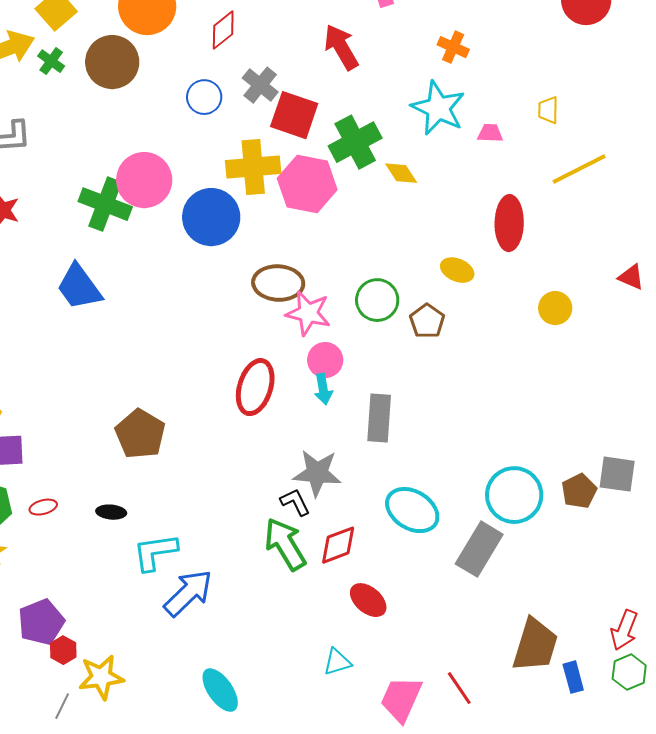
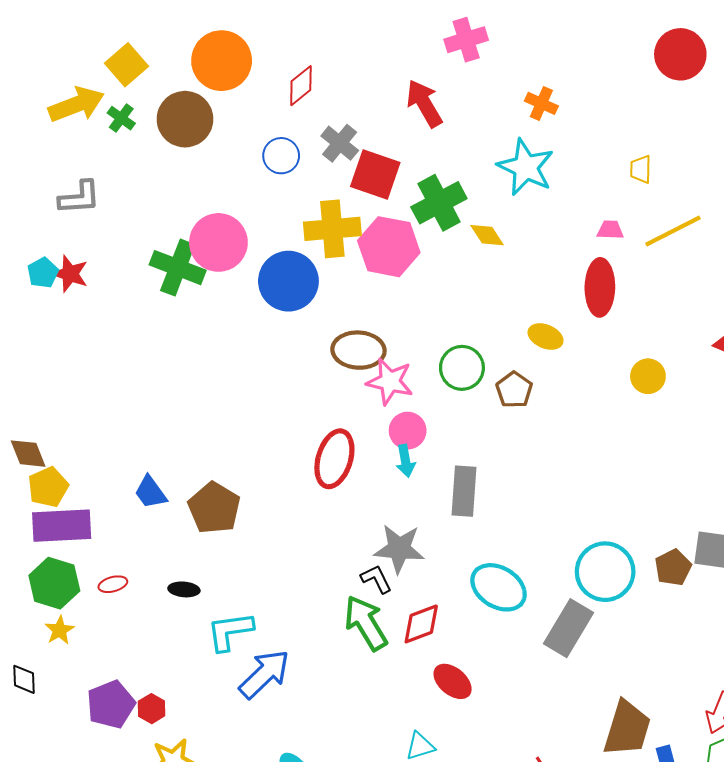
pink trapezoid: (490, 133) -> (610, 230), moved
blue trapezoid: (79, 287) -> (150, 492), moved, size x0.7
red hexagon: (63, 650) -> (152, 709), moved

